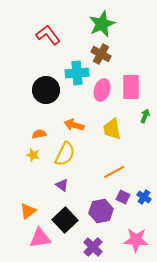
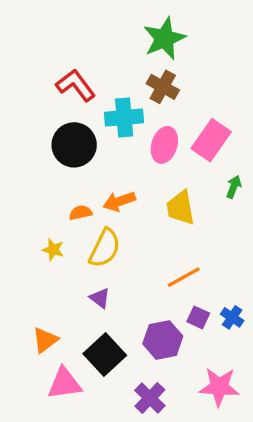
red L-shape: (48, 35) -> (76, 85), moved
pink rectangle: (131, 87) -> (211, 140), turned 35
orange arrow: (74, 125) -> (119, 201), turned -36
orange semicircle: (39, 134) -> (81, 213), moved

